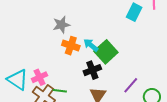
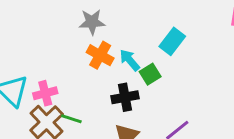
cyan rectangle: (134, 12) -> (172, 41), moved
green square: (106, 52) -> (150, 74), size x0.6

